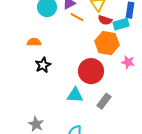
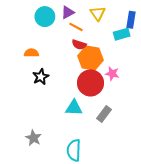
red semicircle: (105, 20) -> (79, 45), moved
orange hexagon: (107, 43) -> (90, 58), moved
pink star: (128, 62) -> (112, 74), moved

